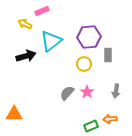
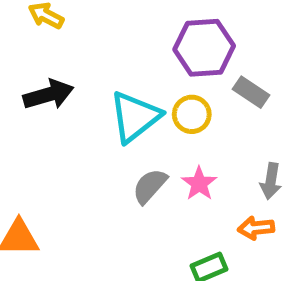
cyan triangle: (51, 41) -> (135, 117), moved
gray rectangle: (108, 55) -> (251, 92), turned -56
orange arrow: (110, 119) -> (256, 228), moved

